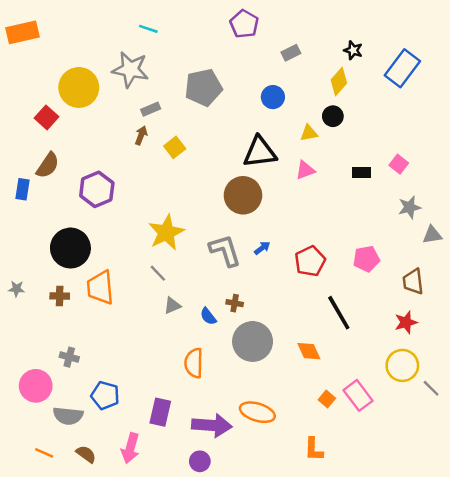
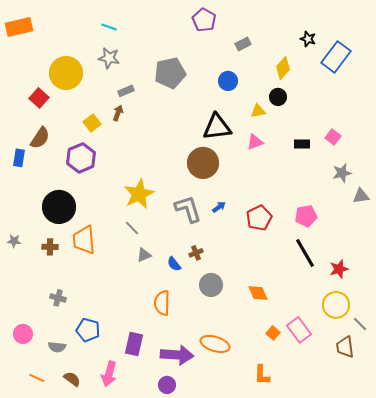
cyan line: (148, 29) -> (109, 27), moved
black star: (353, 50) -> (308, 39), moved
gray star: (130, 69) -> (109, 58), size x0.7
yellow square: (175, 147) -> (92, 123), moved
brown trapezoid: (413, 282) -> (345, 347), moved
brown cross: (235, 303) -> (196, 253), turned -32
black line: (339, 313) -> (305, 253), moved
gray circle: (253, 341) -> (211, 285), size x0.7
pink circle: (36, 386) -> (23, 334), moved, size x0.7
gray semicircle: (68, 416) -> (57, 347), size x0.7

